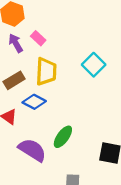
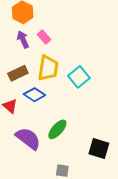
cyan square: (94, 65) -> (79, 77), moved

